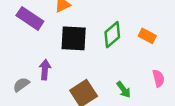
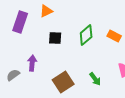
purple rectangle: (30, 18) -> (20, 22), turned 75
black square: (74, 38) -> (55, 38), size x0.6

